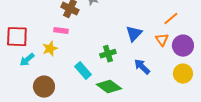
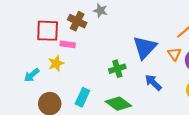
blue triangle: (134, 34) -> (145, 48), size x1.4
red square: (17, 37) -> (48, 31), moved
cyan rectangle: (83, 71) -> (82, 97), moved, turned 66

